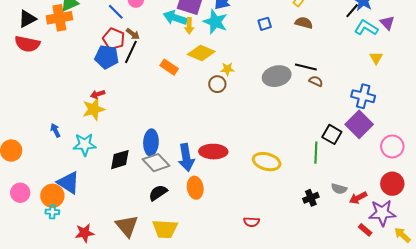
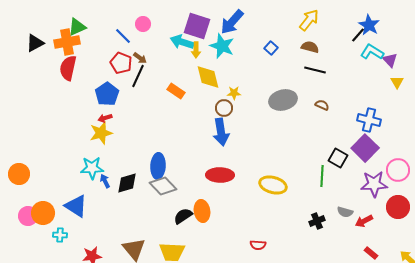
purple triangle: (387, 23) -> (390, 60), moved
blue square: (265, 24) -> (271, 48), turned -32
red semicircle: (27, 44) -> (68, 68), moved, turned 90
yellow diamond: (201, 53) -> (208, 77), turned 52
blue pentagon: (107, 57) -> (107, 94), moved, turned 30
yellow triangle: (376, 58) -> (397, 82), moved
black line: (306, 67) -> (315, 70), moved
blue arrow: (55, 130) -> (105, 181), moved
blue arrow: (186, 158) -> (221, 132), moved
black semicircle: (158, 193) -> (183, 216), moved
orange circle: (52, 196) -> (43, 213), moved
purple star: (382, 213) -> (374, 184), moved

